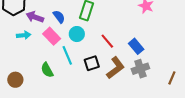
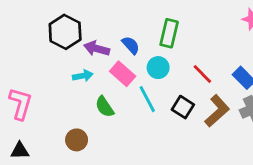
black square: (92, 63) -> (183, 107), turned -35
green semicircle: (47, 70) -> (105, 107), moved

